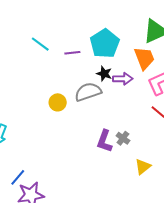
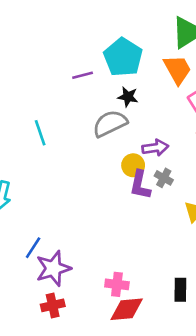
cyan line: (40, 44) -> (40, 133), moved, turned 42
purple arrow: (123, 79) -> (155, 148), moved
yellow circle: (58, 102) -> (133, 165), moved

